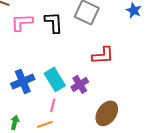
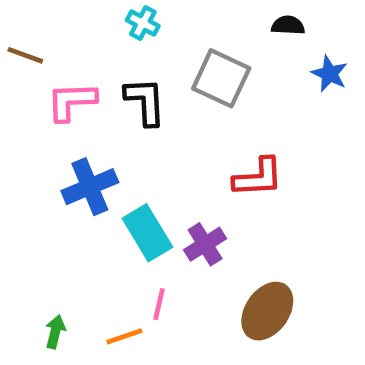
blue cross: (23, 81) -> (90, 187), moved
pink line: (53, 105) -> (159, 304), moved

